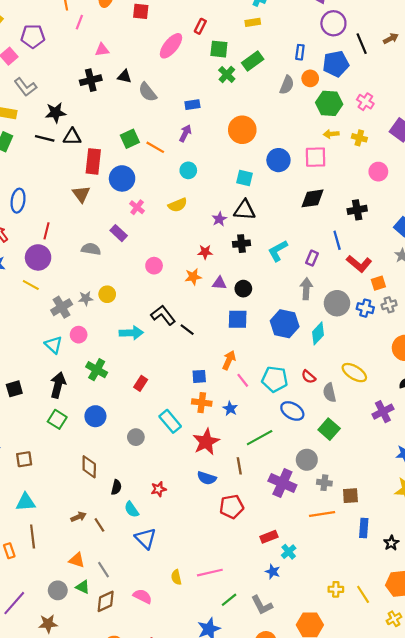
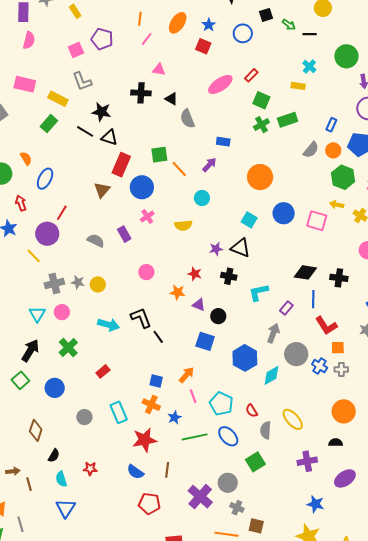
black diamond: (313, 198) -> (305, 272), moved
green line: (260, 438) -> (195, 437), moved

